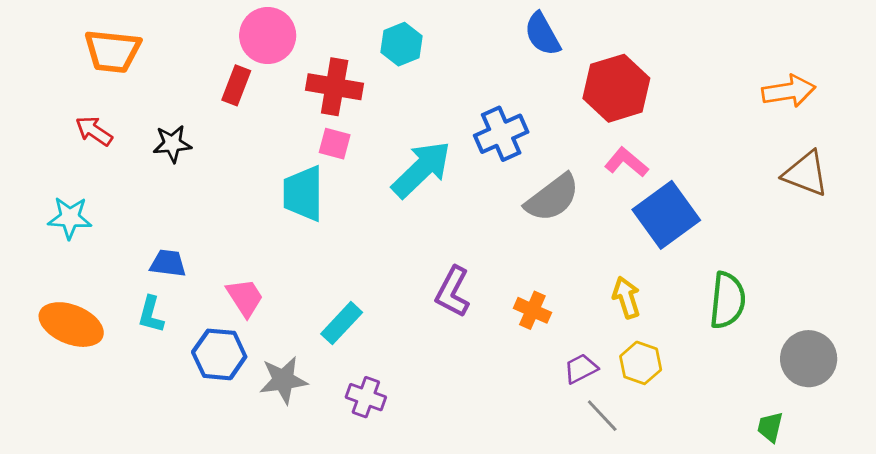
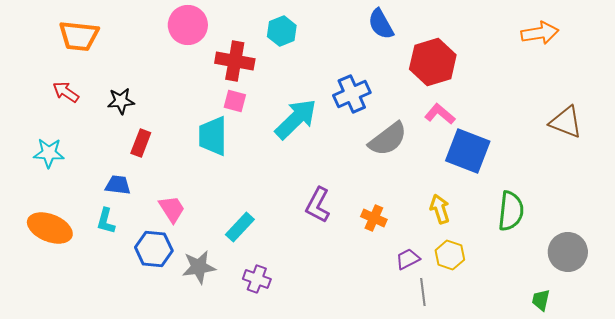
red rectangle: (236, 85) -> (141, 143), moved
orange arrow: (789, 91) -> (540, 33), moved
blue square: (666, 215) -> (468, 151), turned -33
gray line: (602, 416) -> (423, 292), turned 36

